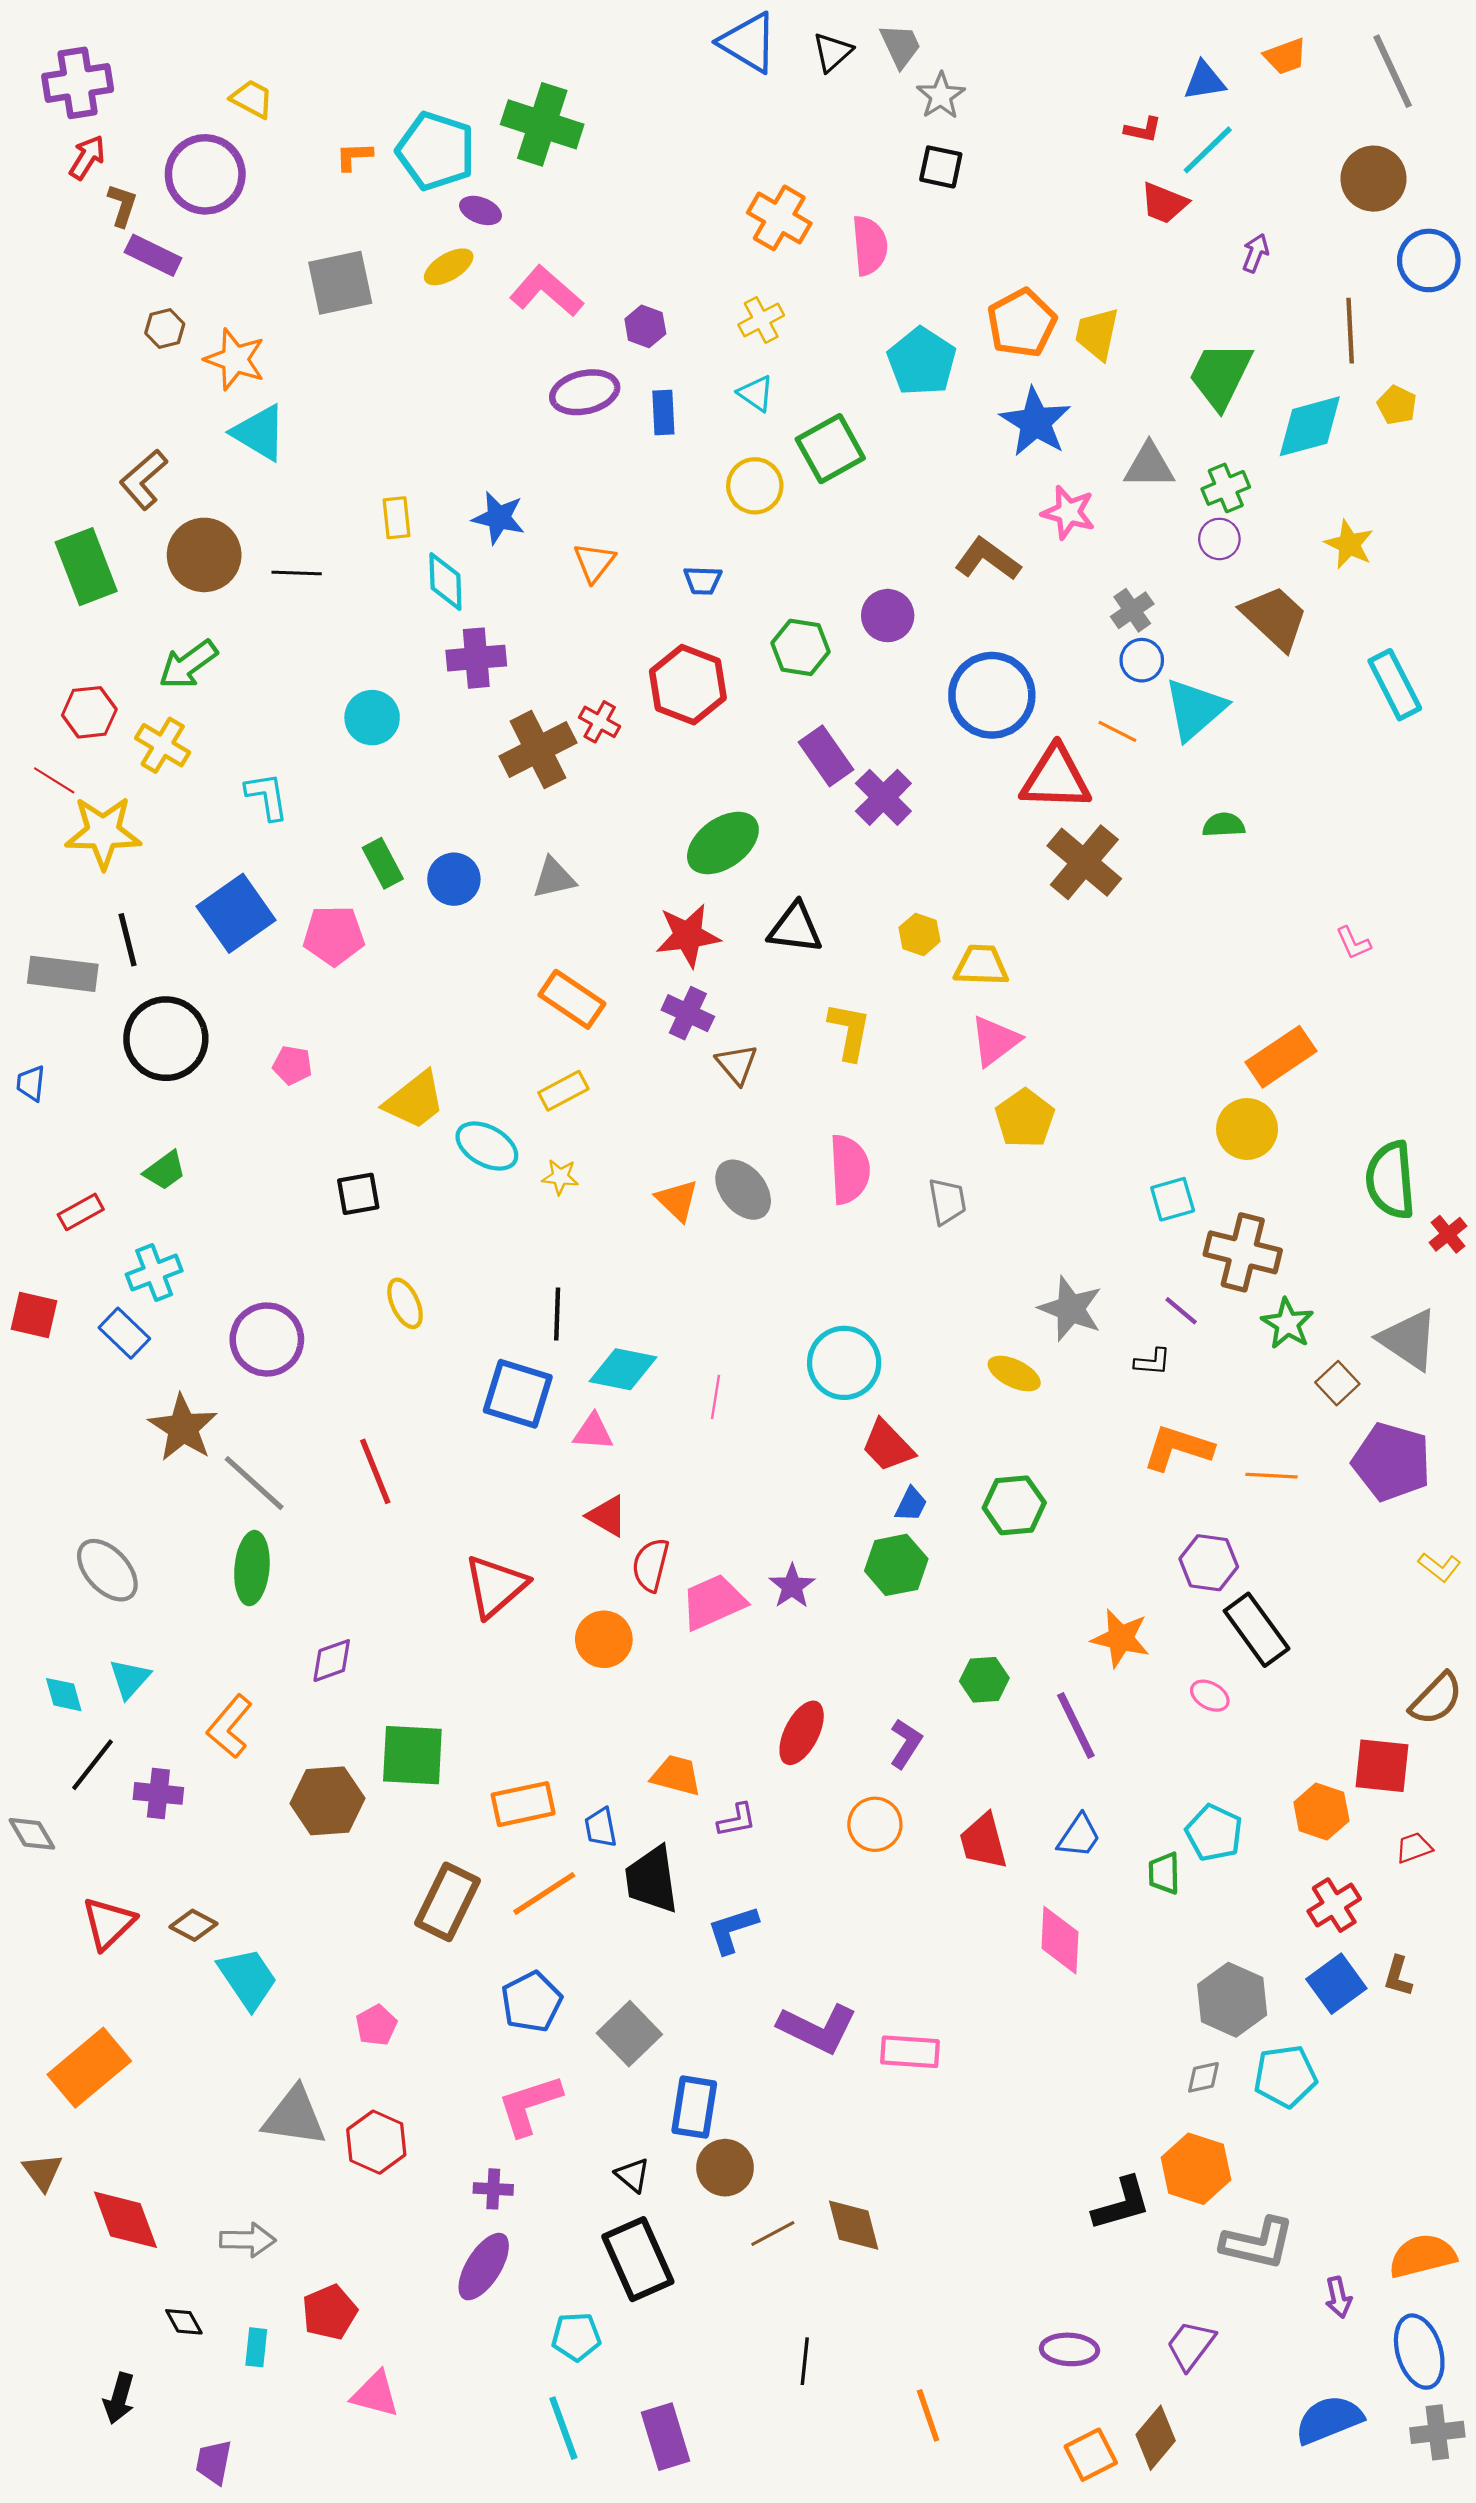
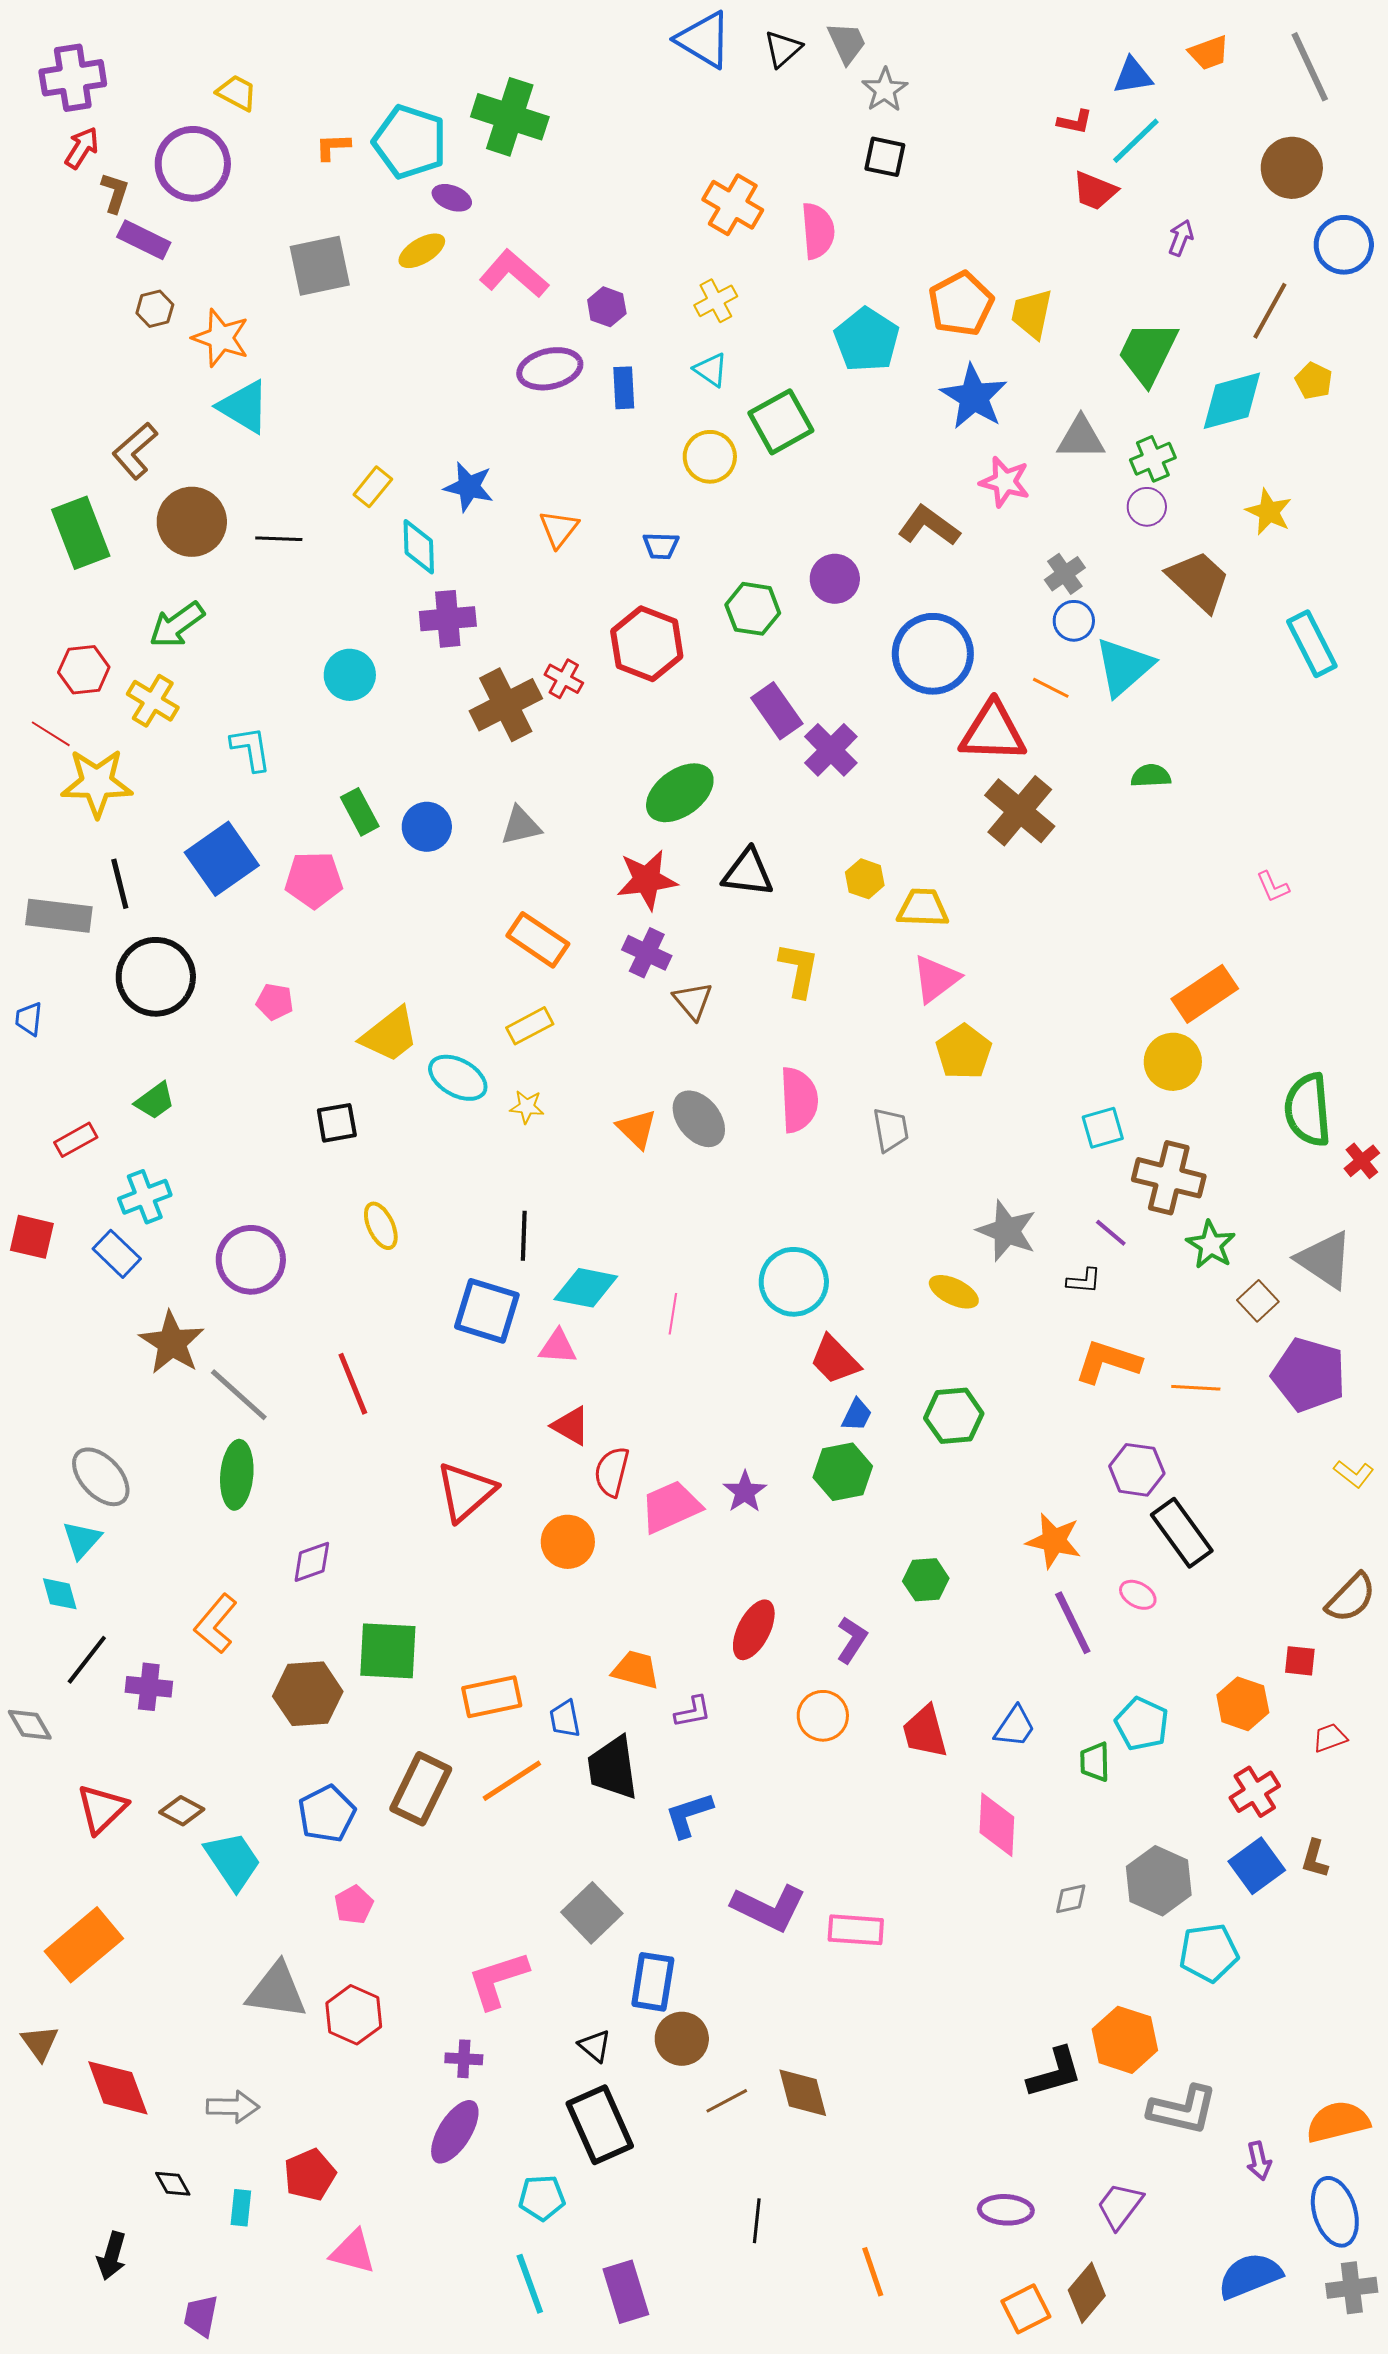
brown line: (1350, 331) -> (1270, 311), turned 32
yellow rectangle: (397, 518) -> (373, 487), turned 45
cyan triangle: (130, 1679) -> (82, 1540), moved
purple line: (1076, 1725) -> (1073, 1623), moved
red square: (1382, 1766) -> (1300, 1661), size x0.6
blue pentagon: (532, 2002) -> (327, 1814), moved
gray diamond: (1203, 2077) -> (1071, 1899), moved

